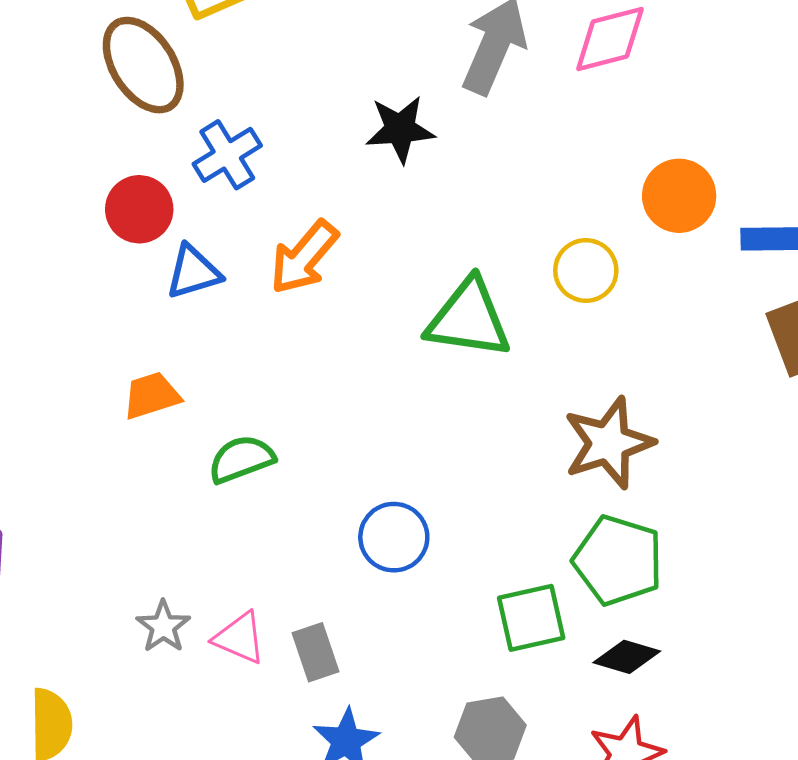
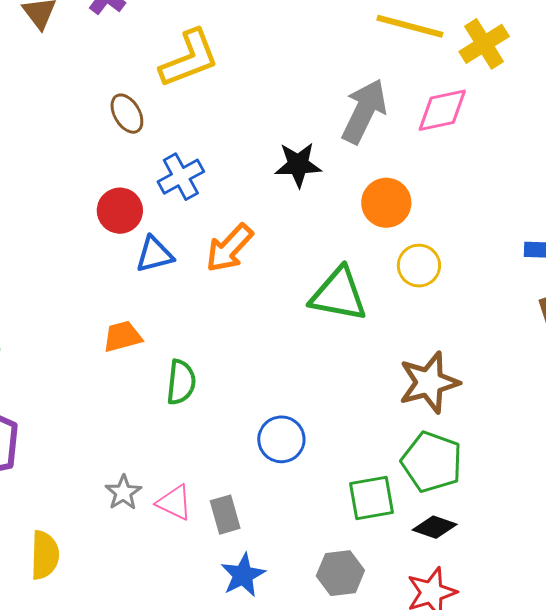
brown ellipse: (143, 65) -> (127, 114), size x0.6
orange circle: (679, 196) -> (386, 203), moved
green semicircle: (241, 459) -> (181, 382), turned 114

